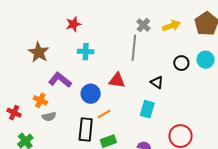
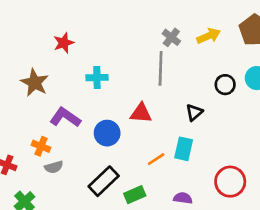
red star: (73, 24) -> (64, 43), moved
black triangle: (157, 82) -> (194, 112), turned 48
orange line: (104, 114) -> (156, 159), moved
black rectangle: (86, 130) -> (104, 181), turned 45

